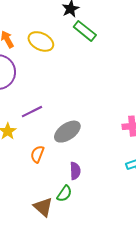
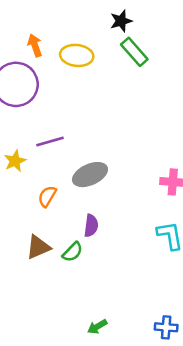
yellow ellipse: (41, 41) -> (77, 55), turned -30
brown triangle: (43, 207) -> (38, 247), moved, turned 45

